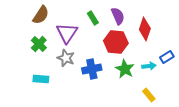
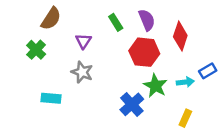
purple triangle: (67, 33) -> (83, 41), size x0.6
green cross: (39, 44) -> (36, 50), moved
blue cross: (92, 69) -> (132, 104), moved, turned -30
yellow rectangle: (149, 95) -> (185, 118), turned 64

